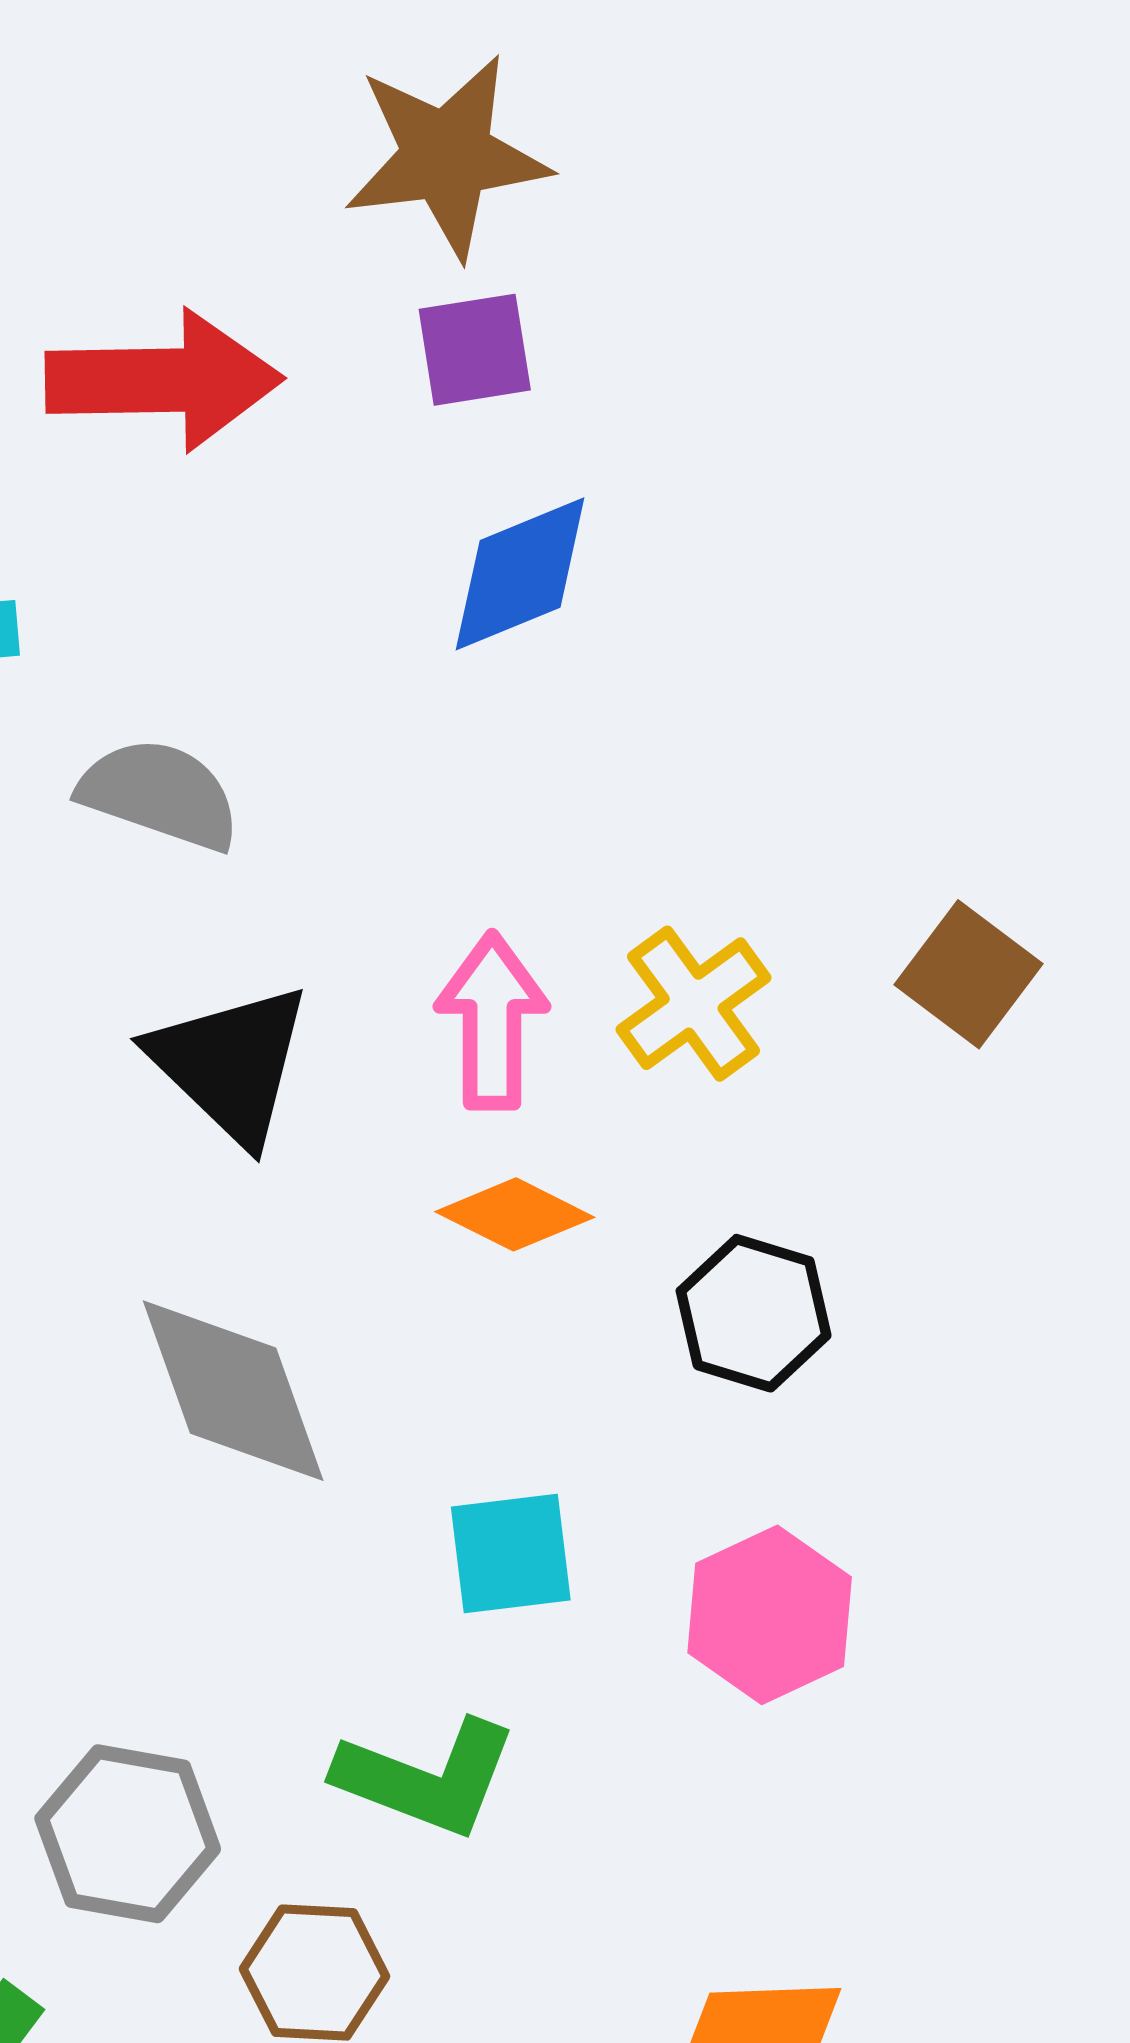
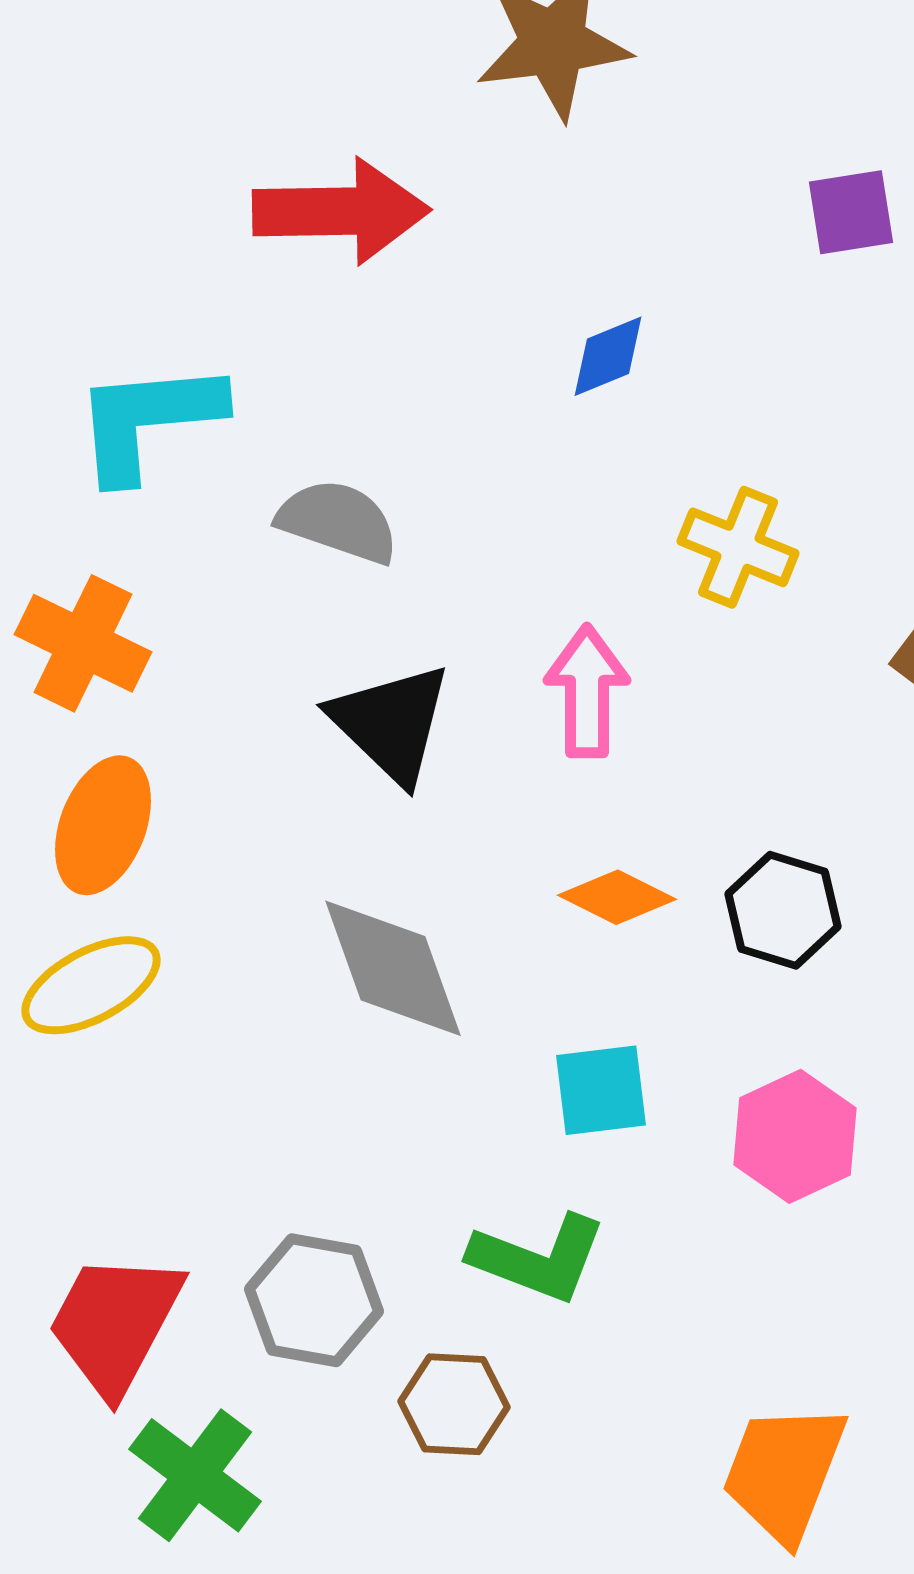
purple square: (475, 350) -> (851, 212), moved
blue diamond: (520, 574) -> (608, 356), size x0.7
yellow cross: (694, 1004) -> (738, 547), moved, turned -32
orange diamond: (515, 1214) -> (617, 897), moved

